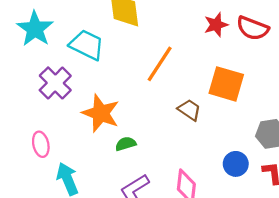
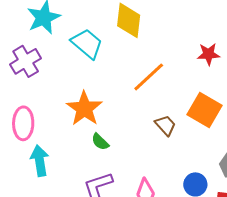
purple cross: (55, 83) -> (26, 61), moved
pink ellipse: (41, 144) -> (23, 123), size x1.4
green semicircle: (126, 144) -> (100, 142), turned -132

